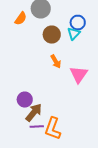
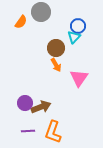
brown circle: (52, 34) -> (56, 48), moved
brown arrow: (34, 112) -> (41, 107), moved, turned 30
purple line: (37, 126) -> (28, 131), moved

